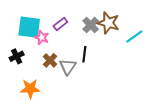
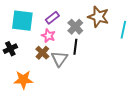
gray cross: (91, 25) -> (75, 27), moved
cyan line: (134, 36) -> (123, 30), turned -42
pink star: (42, 38) -> (48, 36), moved

